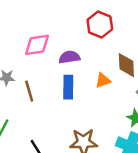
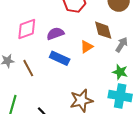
blue rectangle: (68, 87) -> (60, 58), turned -54

